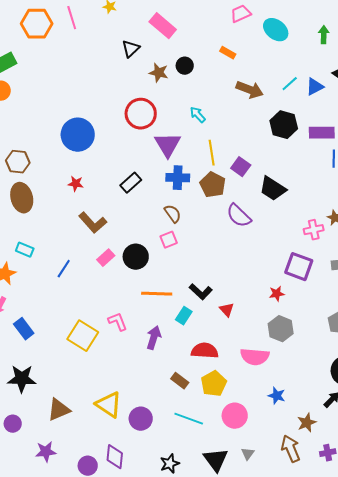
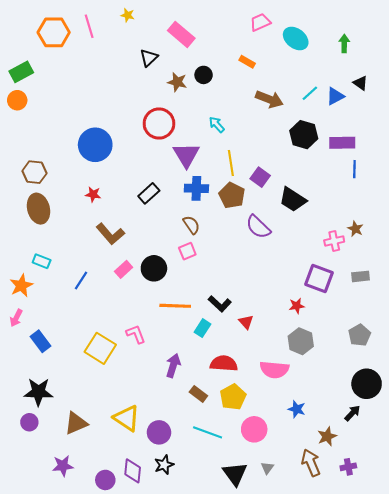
purple arrow: (154, 338) -> (173, 366), moved
purple circle: (13, 424) -> (29, 422), moved
black star: (170, 464) -> (164, 465), moved

